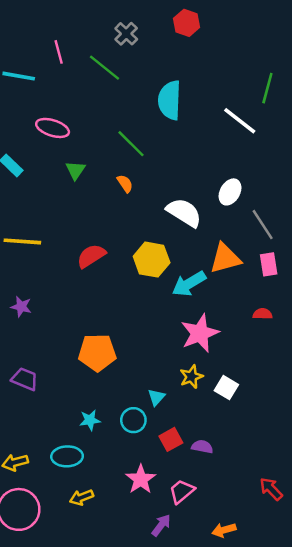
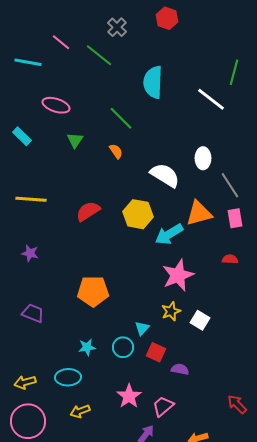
pink line: (59, 52) -> (61, 42), turned -36
white ellipse: (230, 192) -> (203, 158), turned -30
red square: (171, 439) -> (156, 352), moved, turned -36

